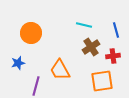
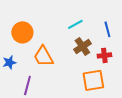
cyan line: (84, 25) -> (75, 24), turned -42
orange trapezoid: (60, 70) -> (43, 56), moved

